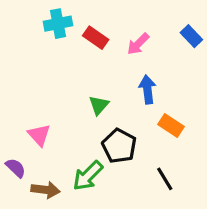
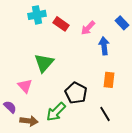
blue arrow: (147, 89) -> (104, 46), moved
green triangle: (99, 105) -> (44, 63), moved, size x1.5
orange rectangle: (171, 126) -> (109, 80), turned 63

